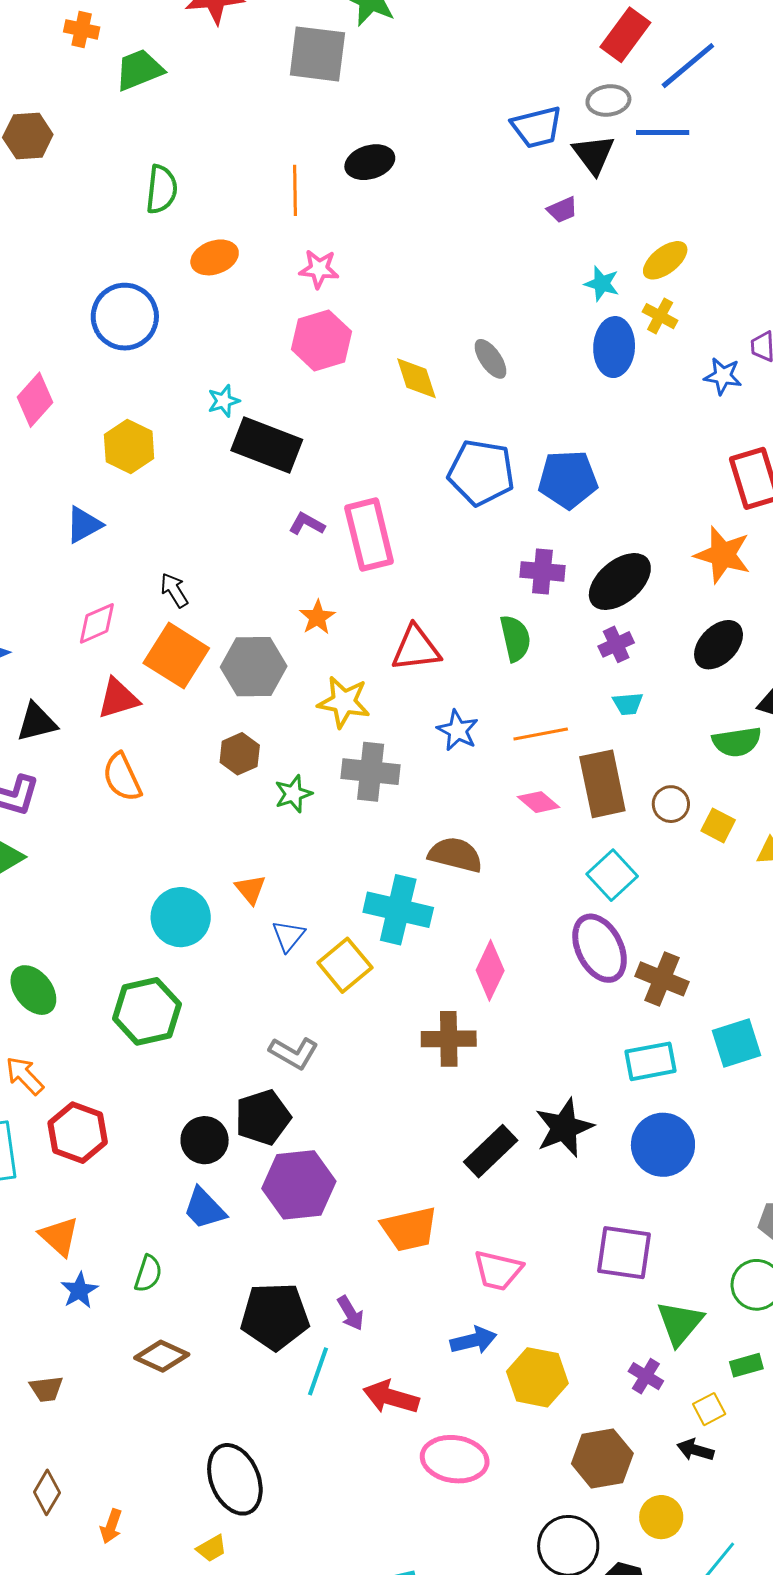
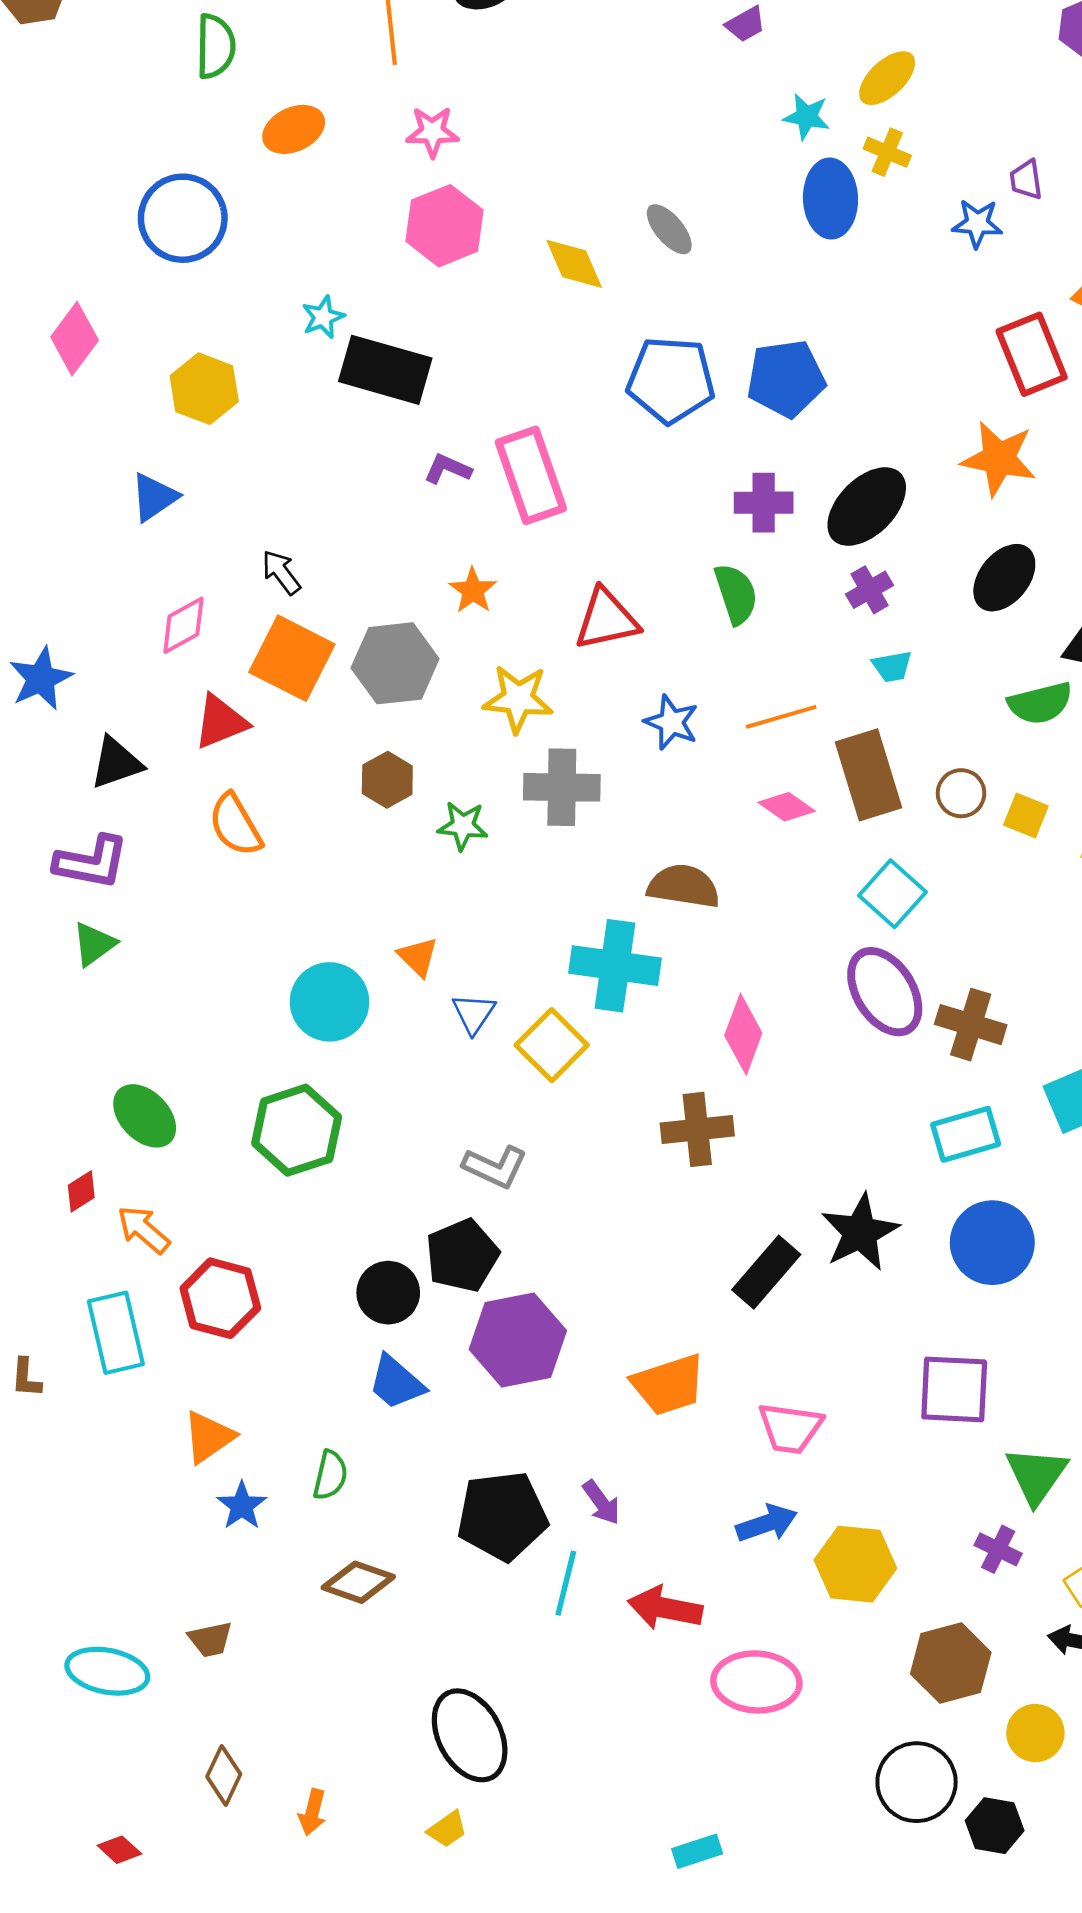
green star: (293, 794) -> (463, 826), turned 30
orange triangle: (59, 1236) -> (209, 1437), turned 48

